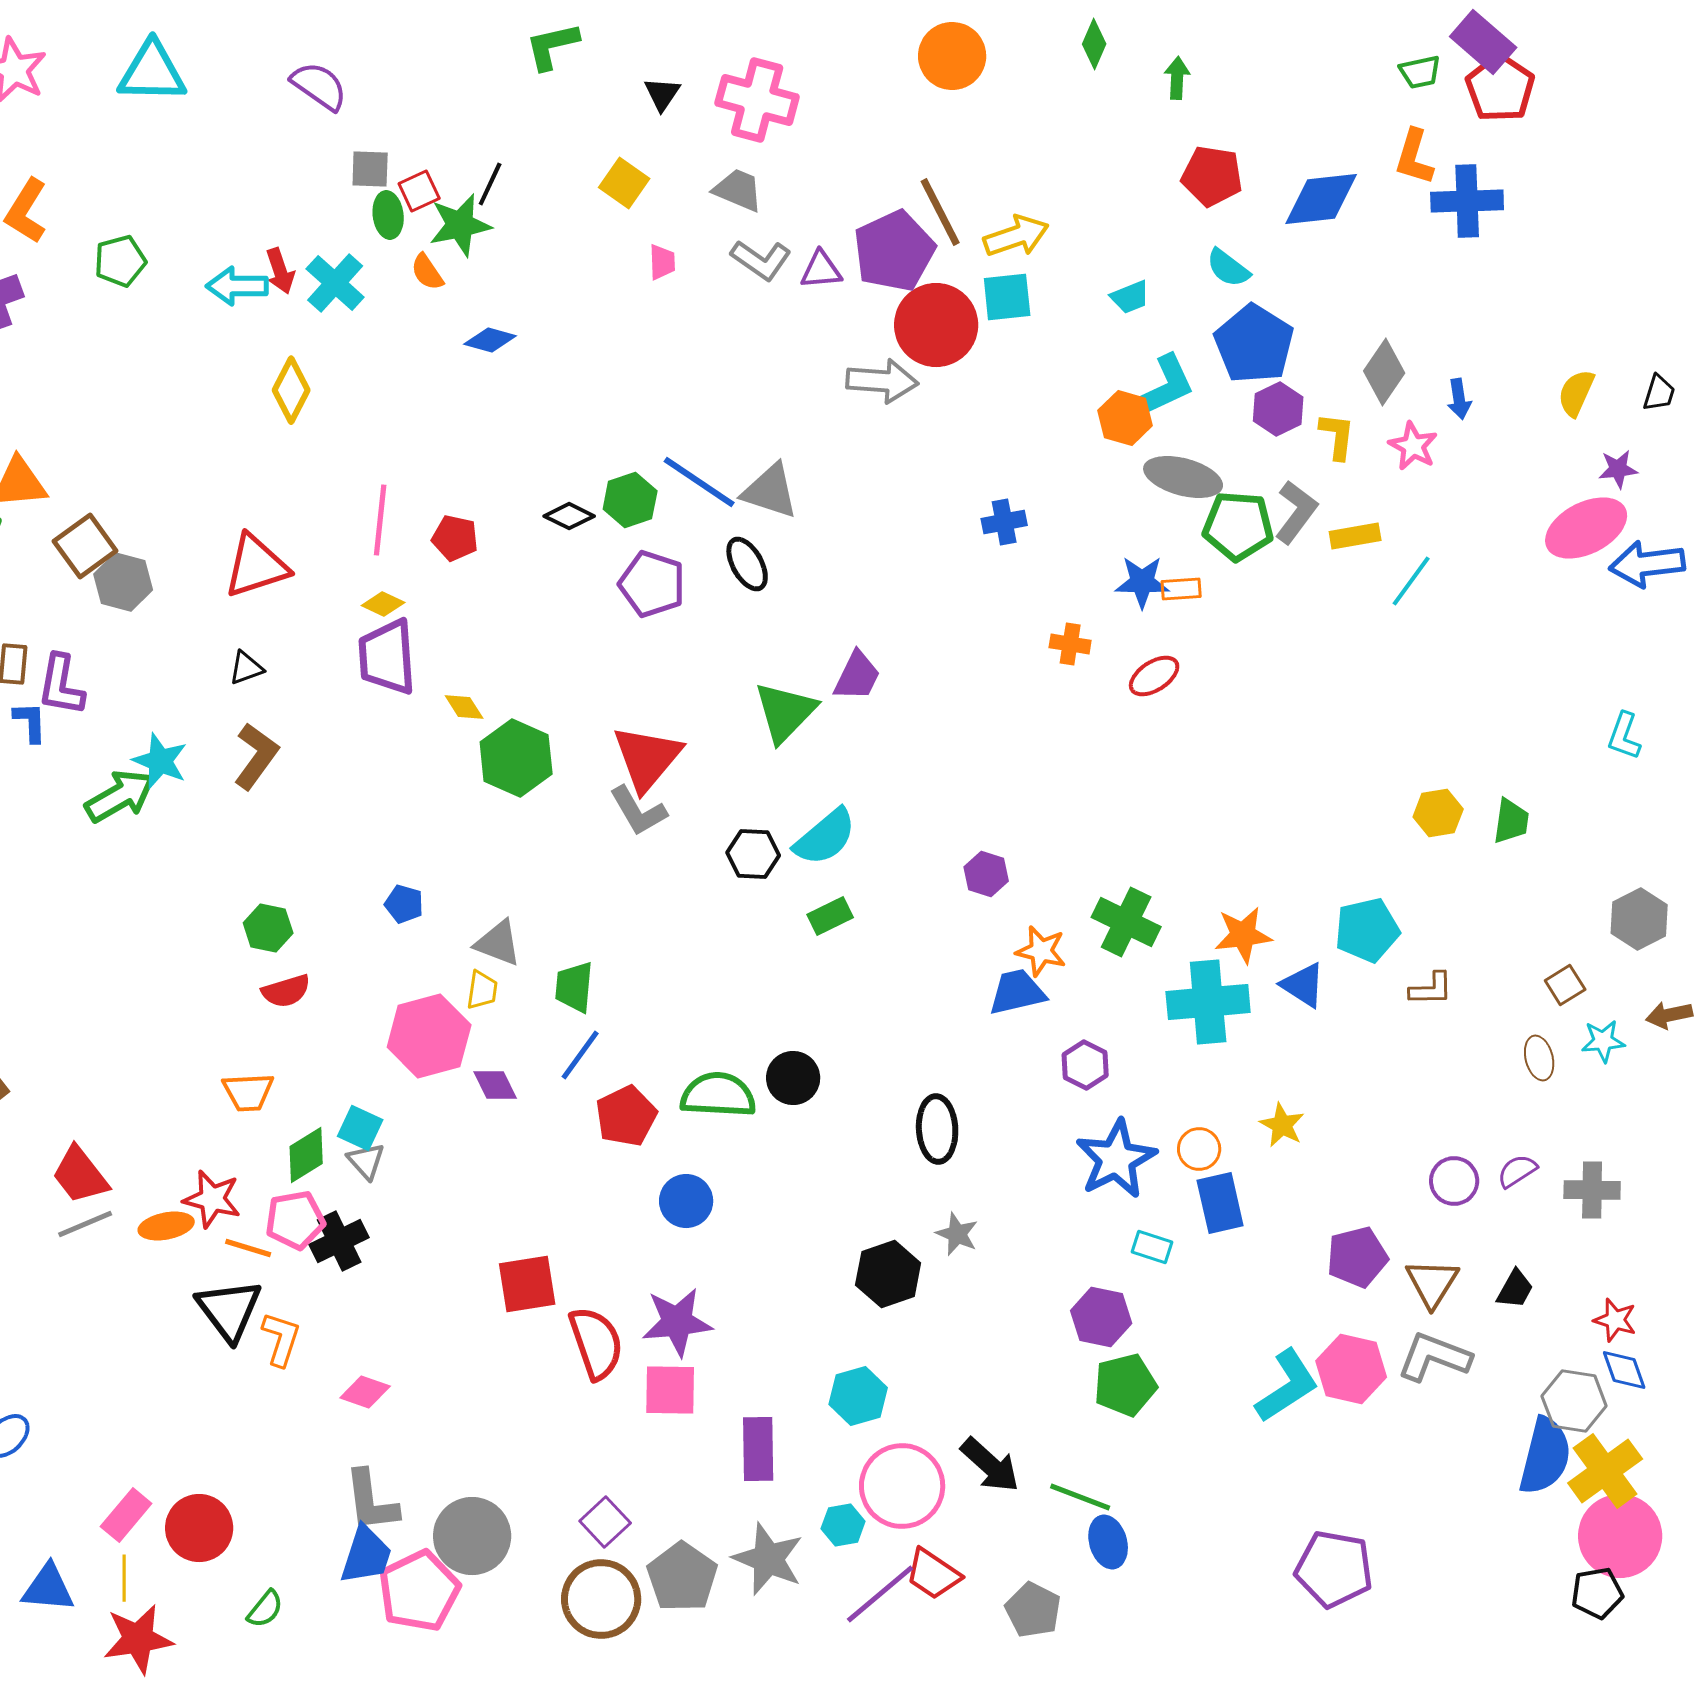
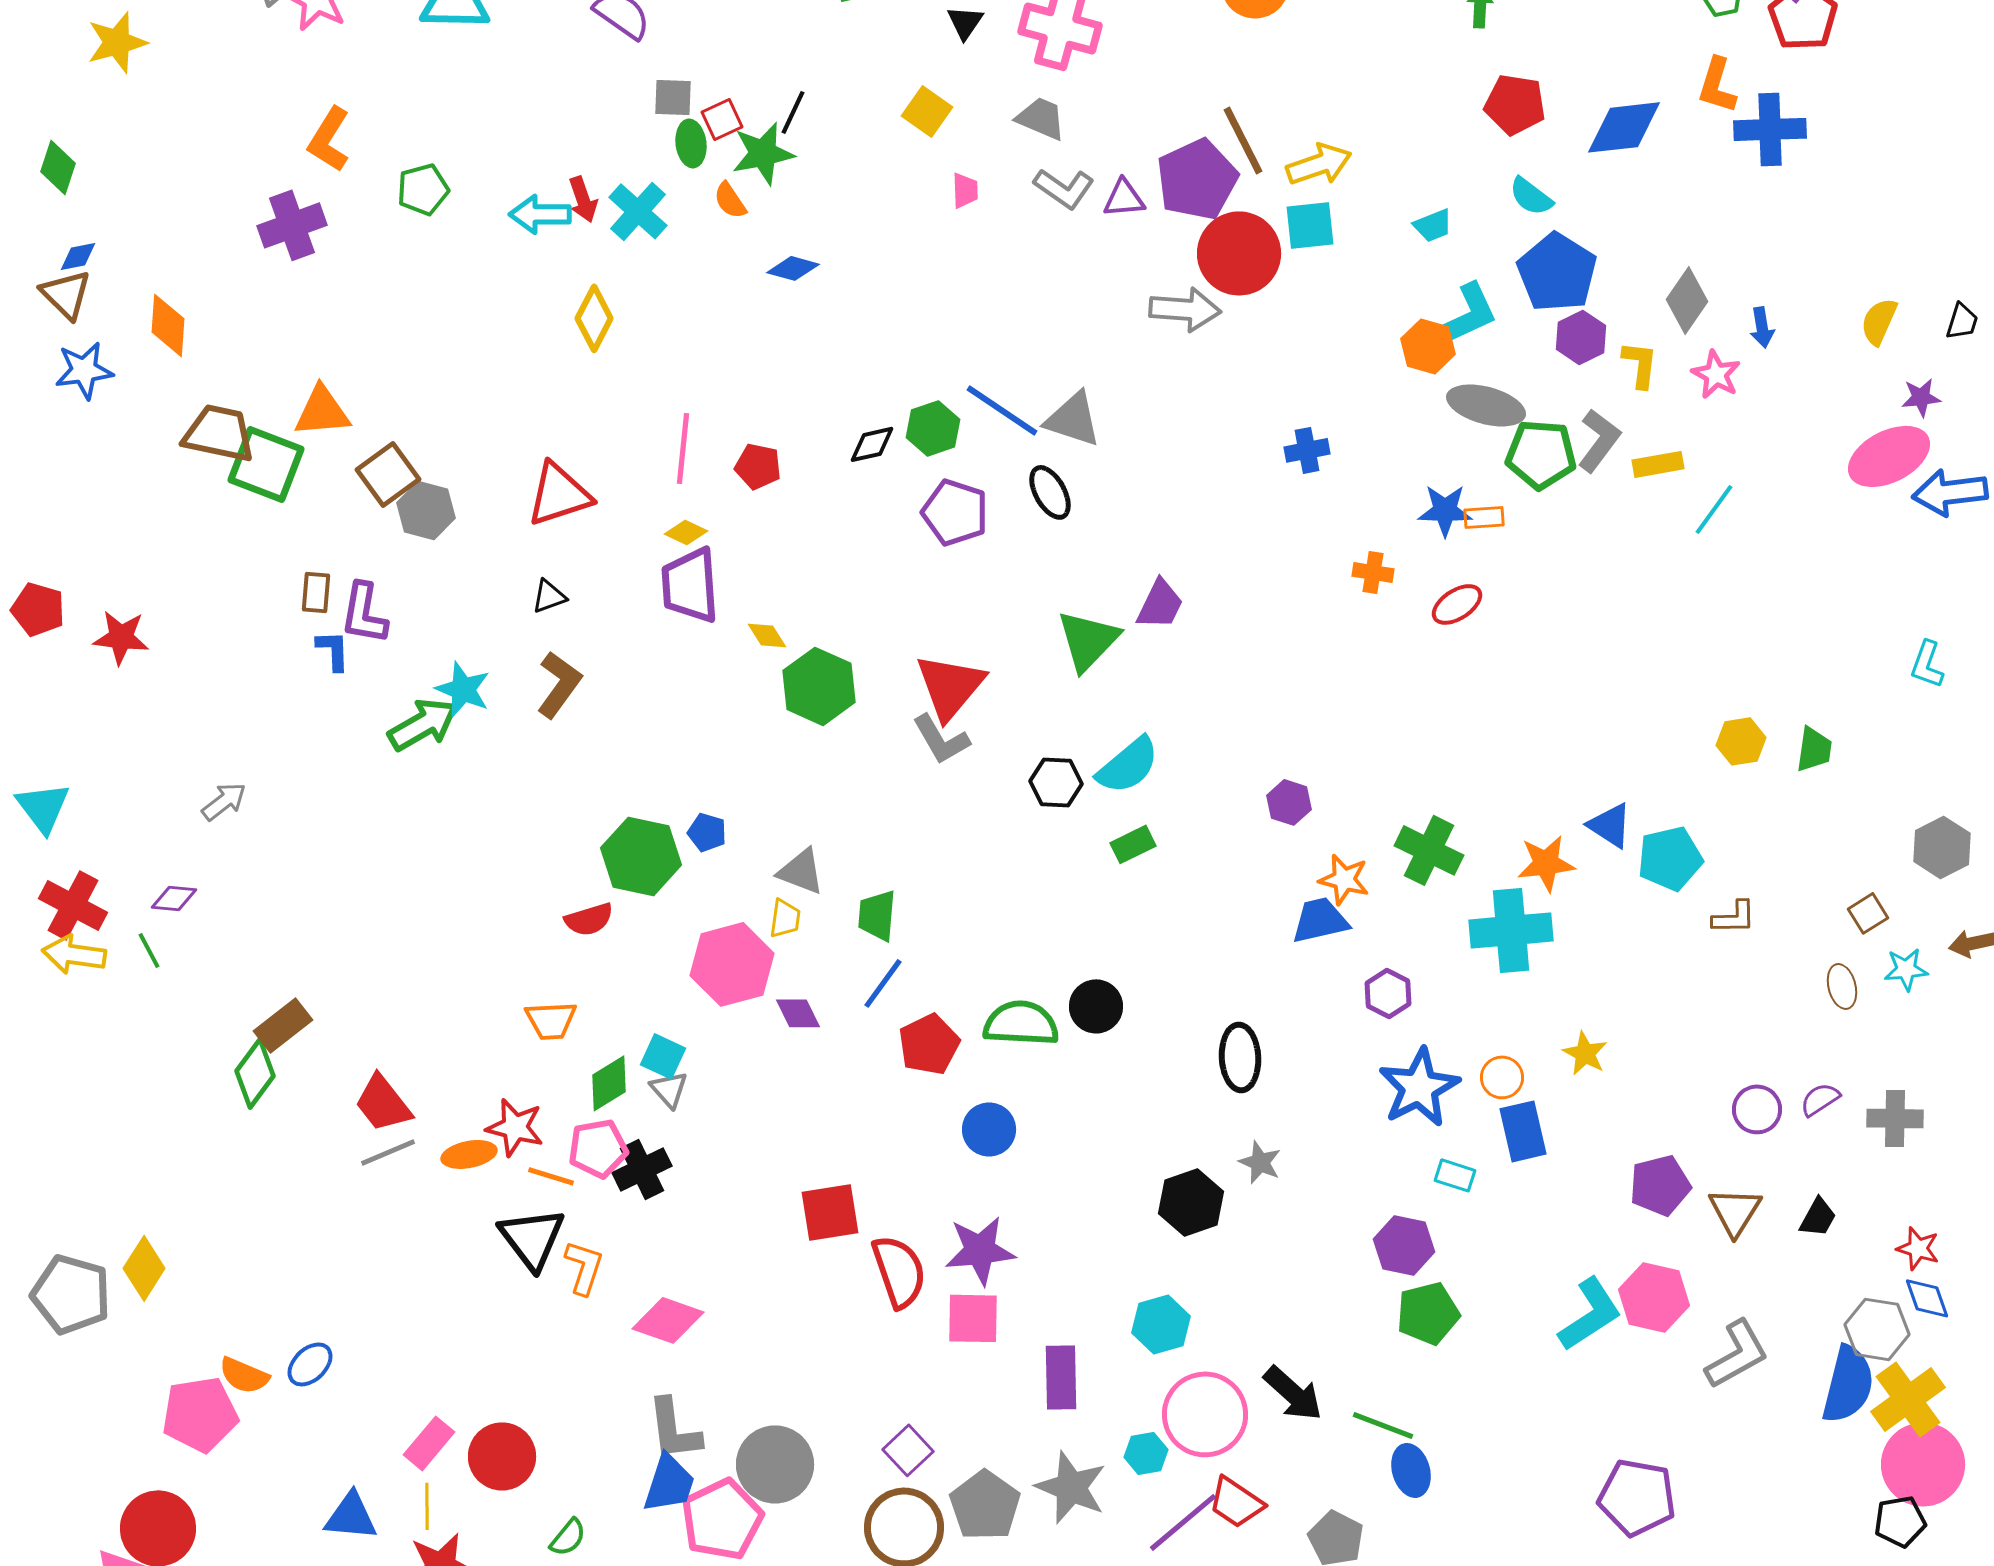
black diamond: (569, 516) -> (872, 444), turned -39
green hexagon: (268, 928) -> (641, 856), moved, size x1.6
blue triangle: (1303, 985) -> (1610, 825), moved
gray L-shape: (1434, 1357) -> (1737, 1354), moved, turned 130
pink diamond: (365, 1392) -> (668, 1320), size x1.4

